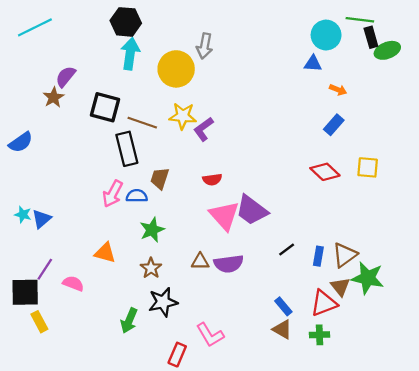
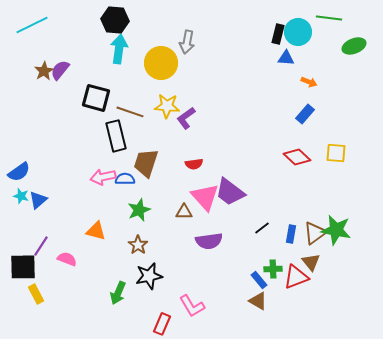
black rectangle: (371, 37) -> (278, 34), moved, turned 30
brown star: (54, 97) -> (44, 71), moved
blue semicircle: (21, 142) -> (19, 172), moved
brown trapezoid: (160, 178) -> (146, 163), size x1.4
pink arrow: (113, 194) -> (103, 177), turned 50
brown triangle: (200, 262) -> (184, 212), moved
green star: (368, 278) -> (336, 230), moved
green cross: (319, 335) -> (273, 269), moved

